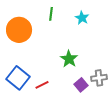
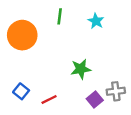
green star: (69, 59) -> (81, 69), turned 30
blue square: (18, 78) -> (21, 91), size x0.6

